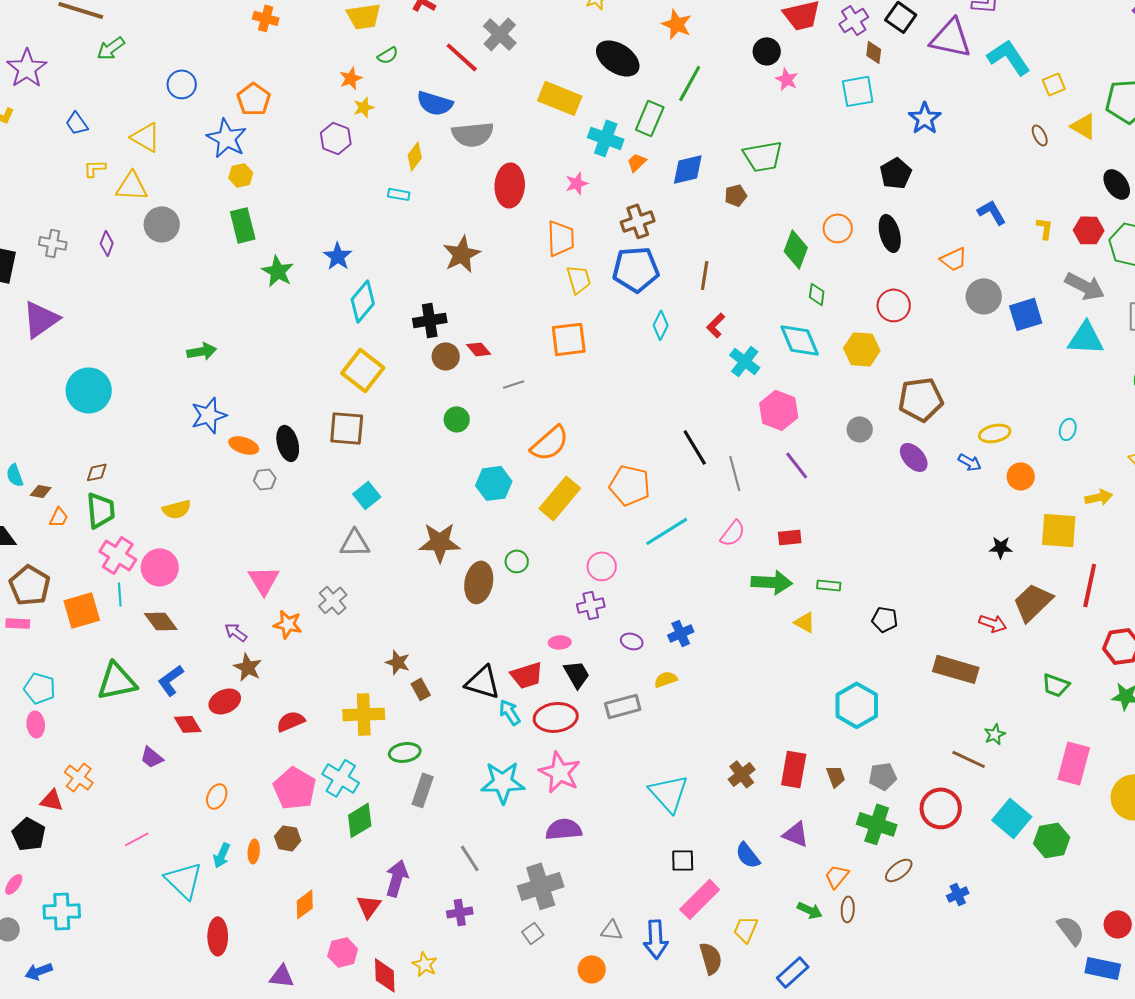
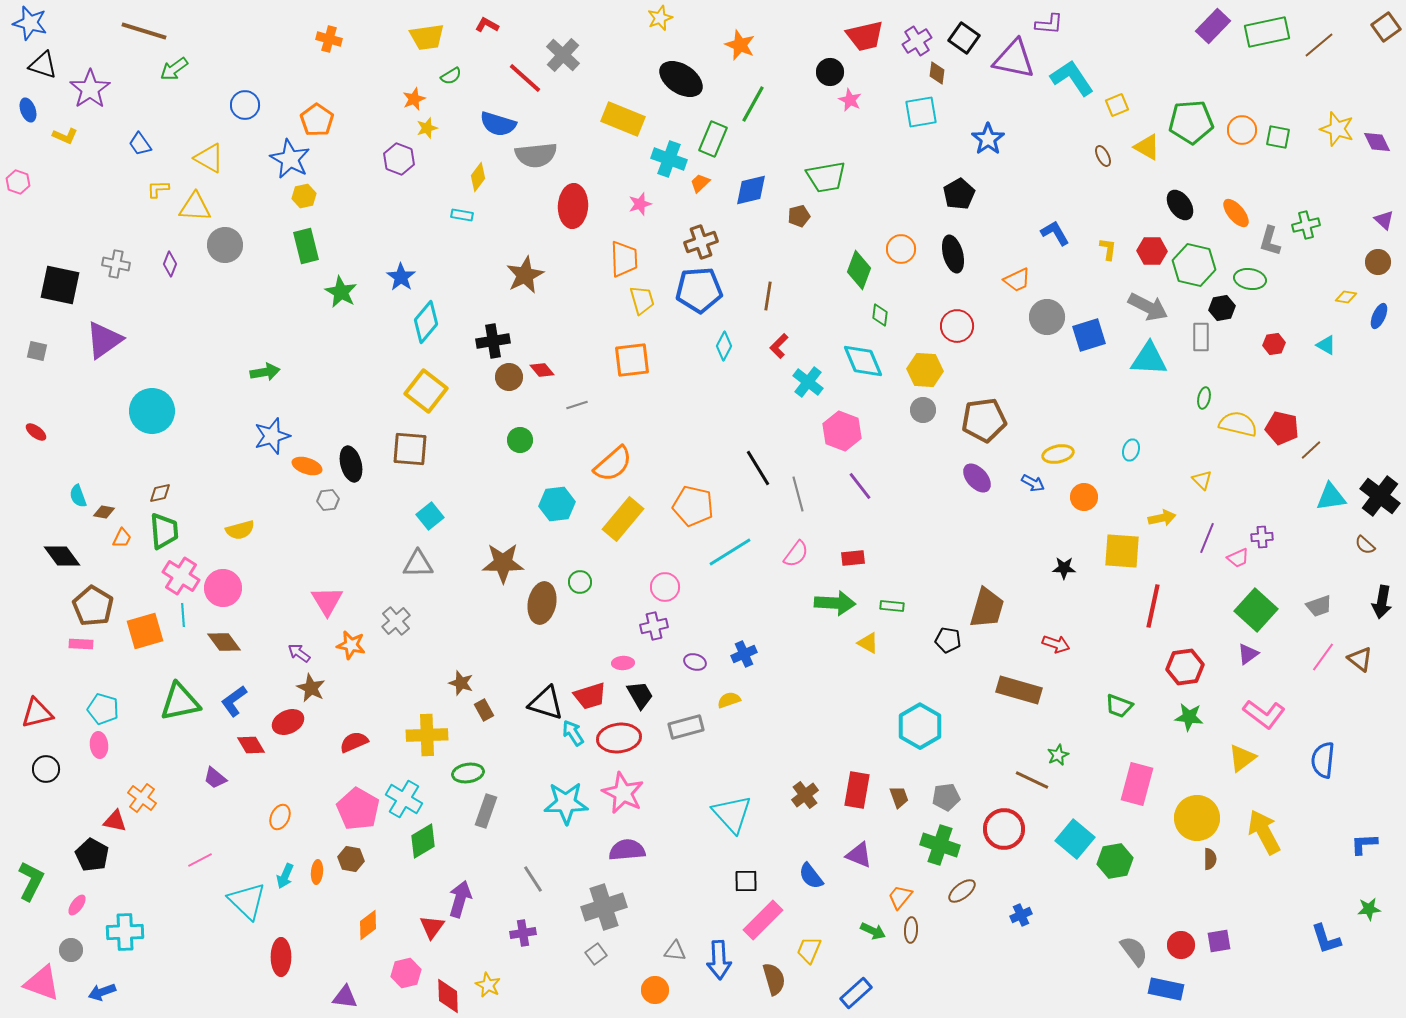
gray circle: (860, 429) -> (923, 410), moved
brown trapezoid: (1033, 602) -> (987, 608), moved, turned 150

